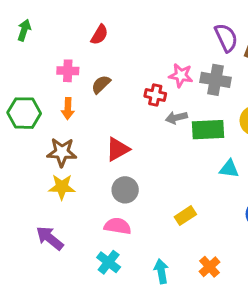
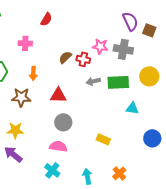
brown semicircle: (101, 84) -> (65, 57), moved
orange arrow: (68, 109) -> (33, 73), moved
gray arrow: (176, 118) -> (93, 81), moved
red triangle: (118, 149) -> (58, 95), turned 30
yellow star: (62, 187) -> (15, 130), moved
yellow rectangle: (185, 216) -> (103, 139), turned 56

